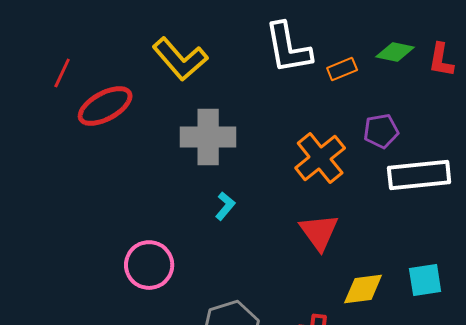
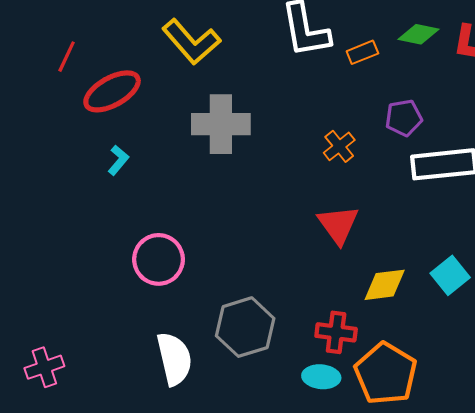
orange cross: (320, 158) -> (339, 146), size x0.6
cyan L-shape: (225, 206) -> (118, 160), moved
cyan square: (425, 280) -> (450, 275), turned -30

